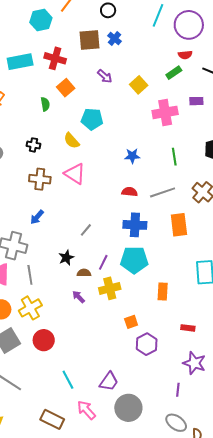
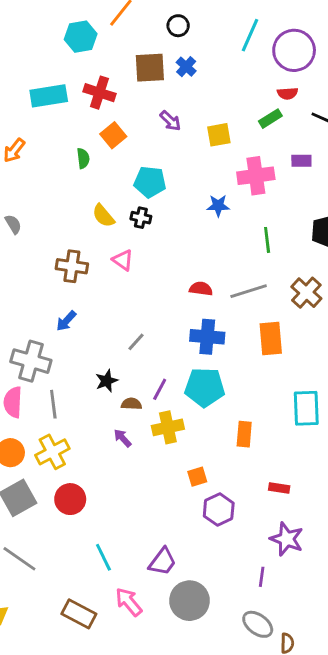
yellow square: (139, 85) -> (219, 135), turned 30
yellow semicircle: (72, 141) -> (103, 216), moved
black cross: (33, 145) -> (141, 218), moved
blue star: (132, 156) -> (218, 206), moved
pink triangle: (75, 174) -> (123, 260), size x0.7

